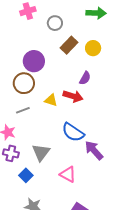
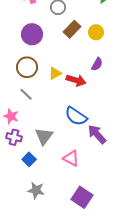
purple circle: (34, 61) -> (32, 34), moved
purple semicircle: (85, 78) -> (97, 64), moved
yellow triangle: (51, 100) -> (55, 73), moved, turned -48
gray line: (23, 110) -> (26, 94), turned 64

